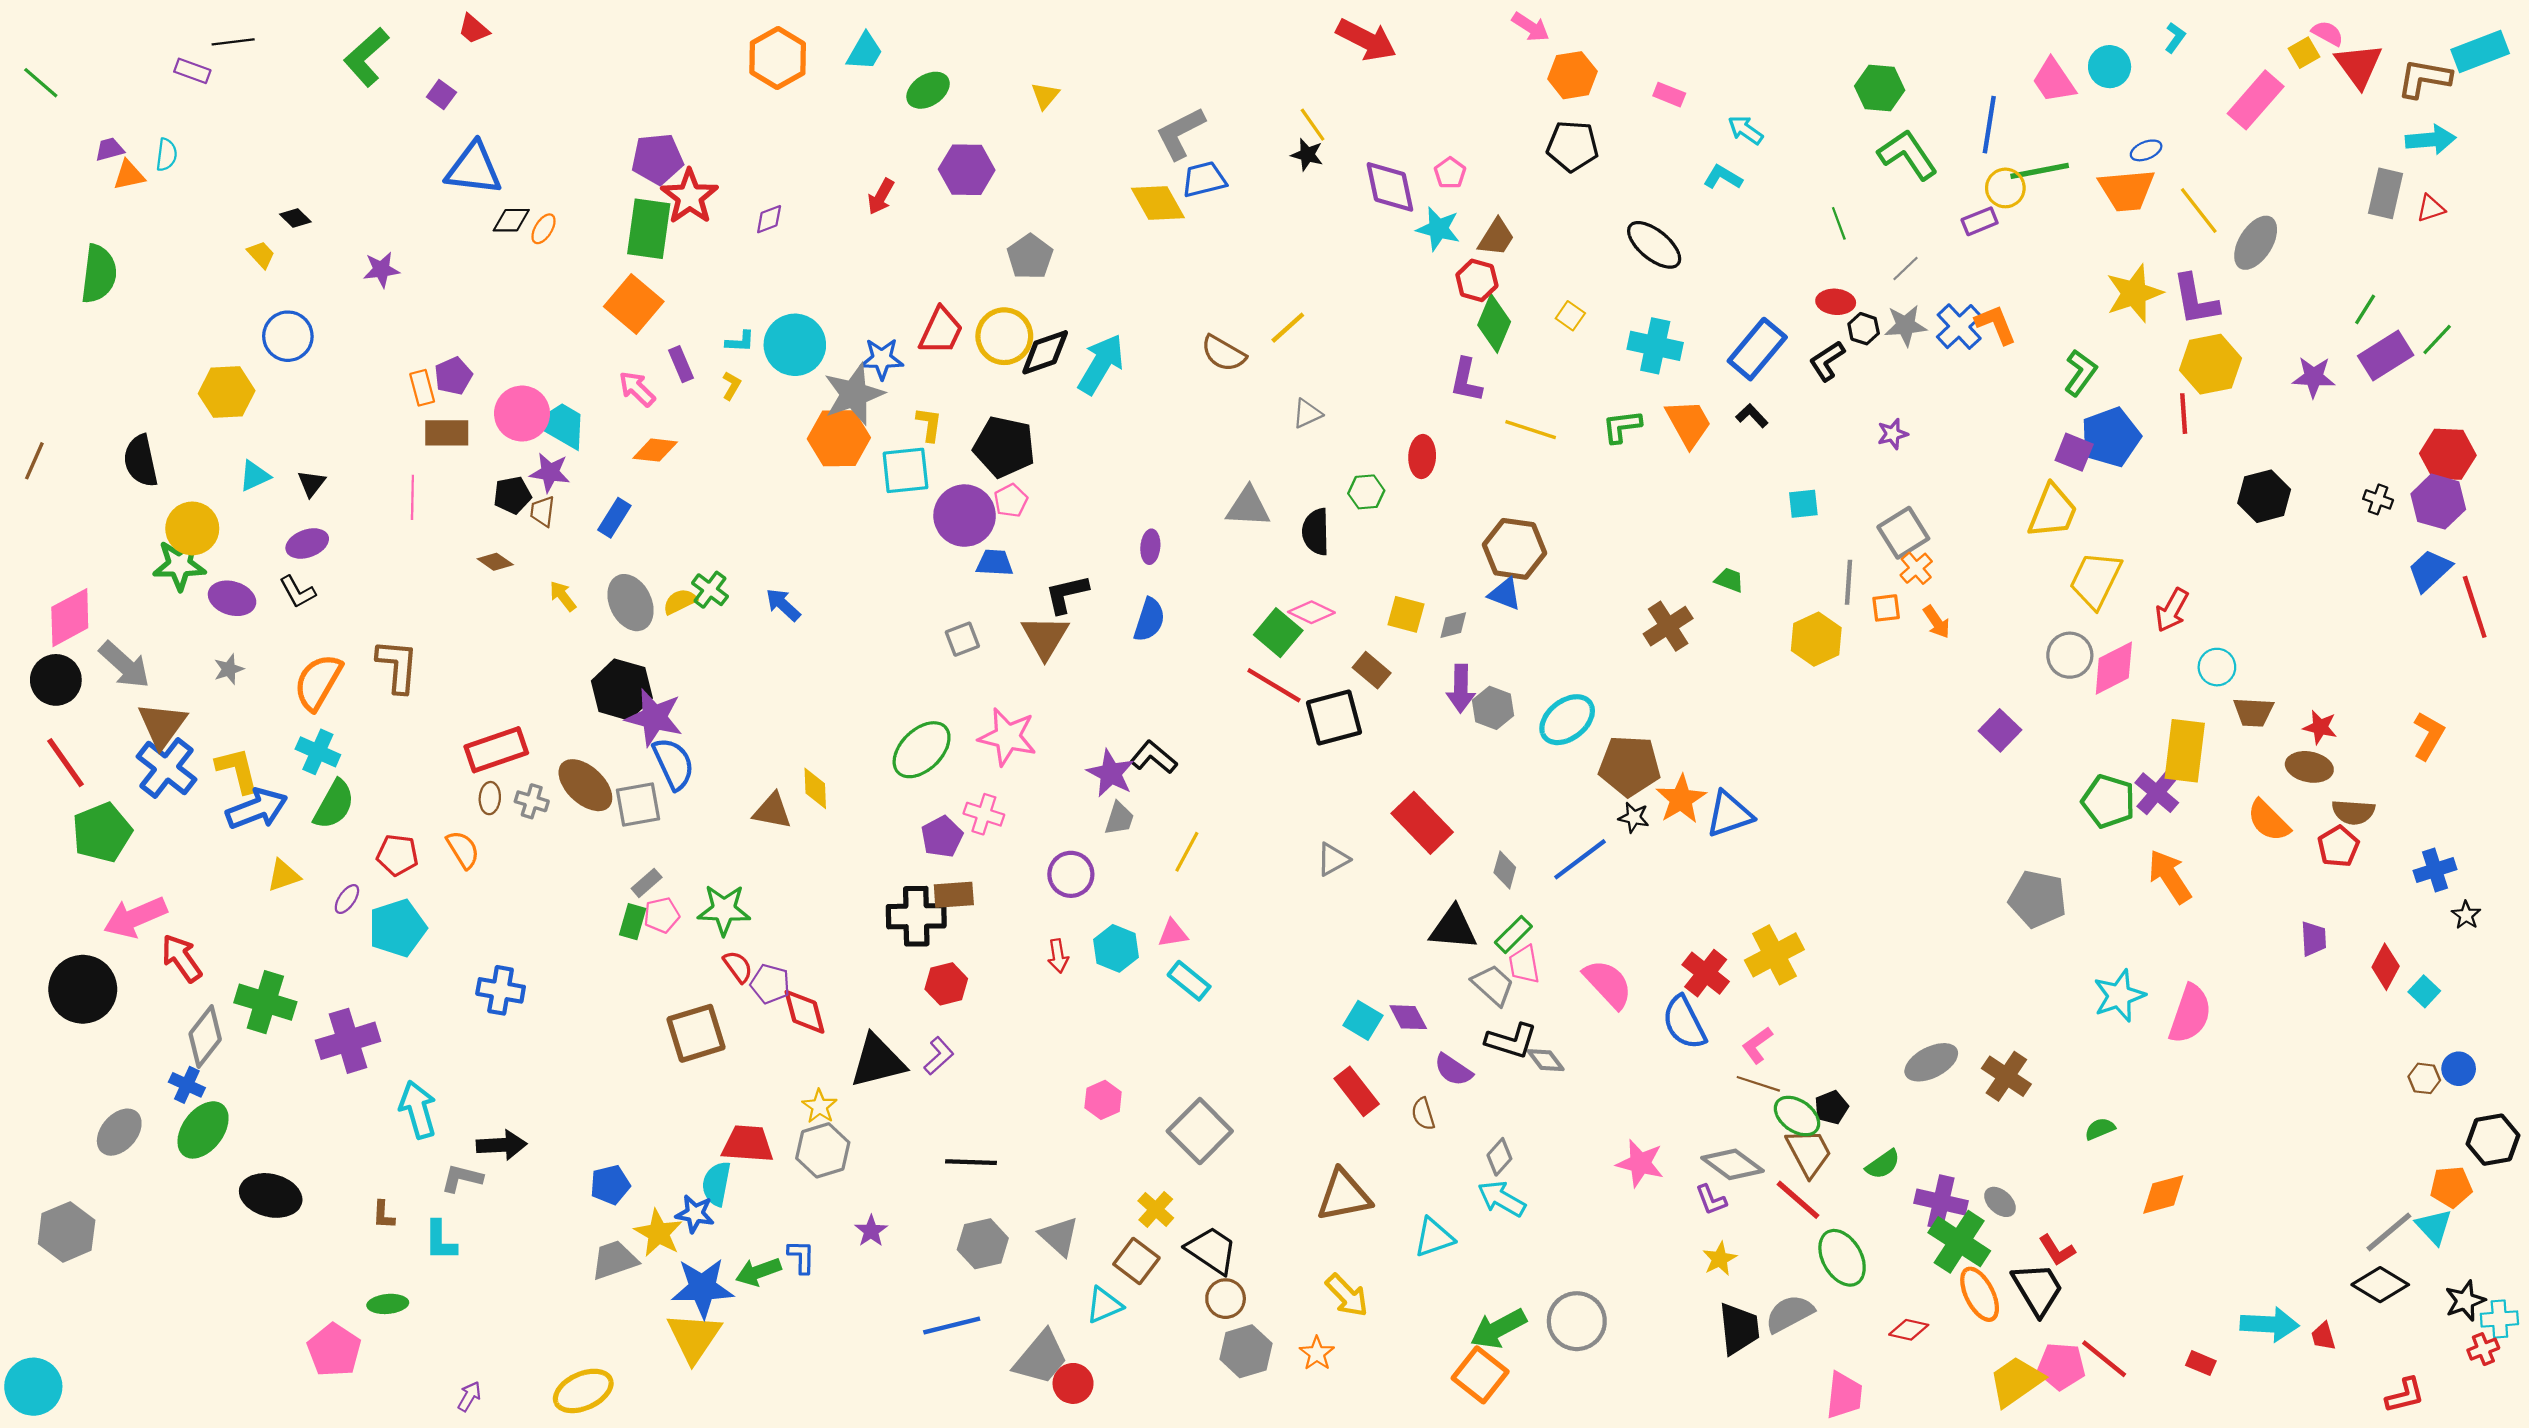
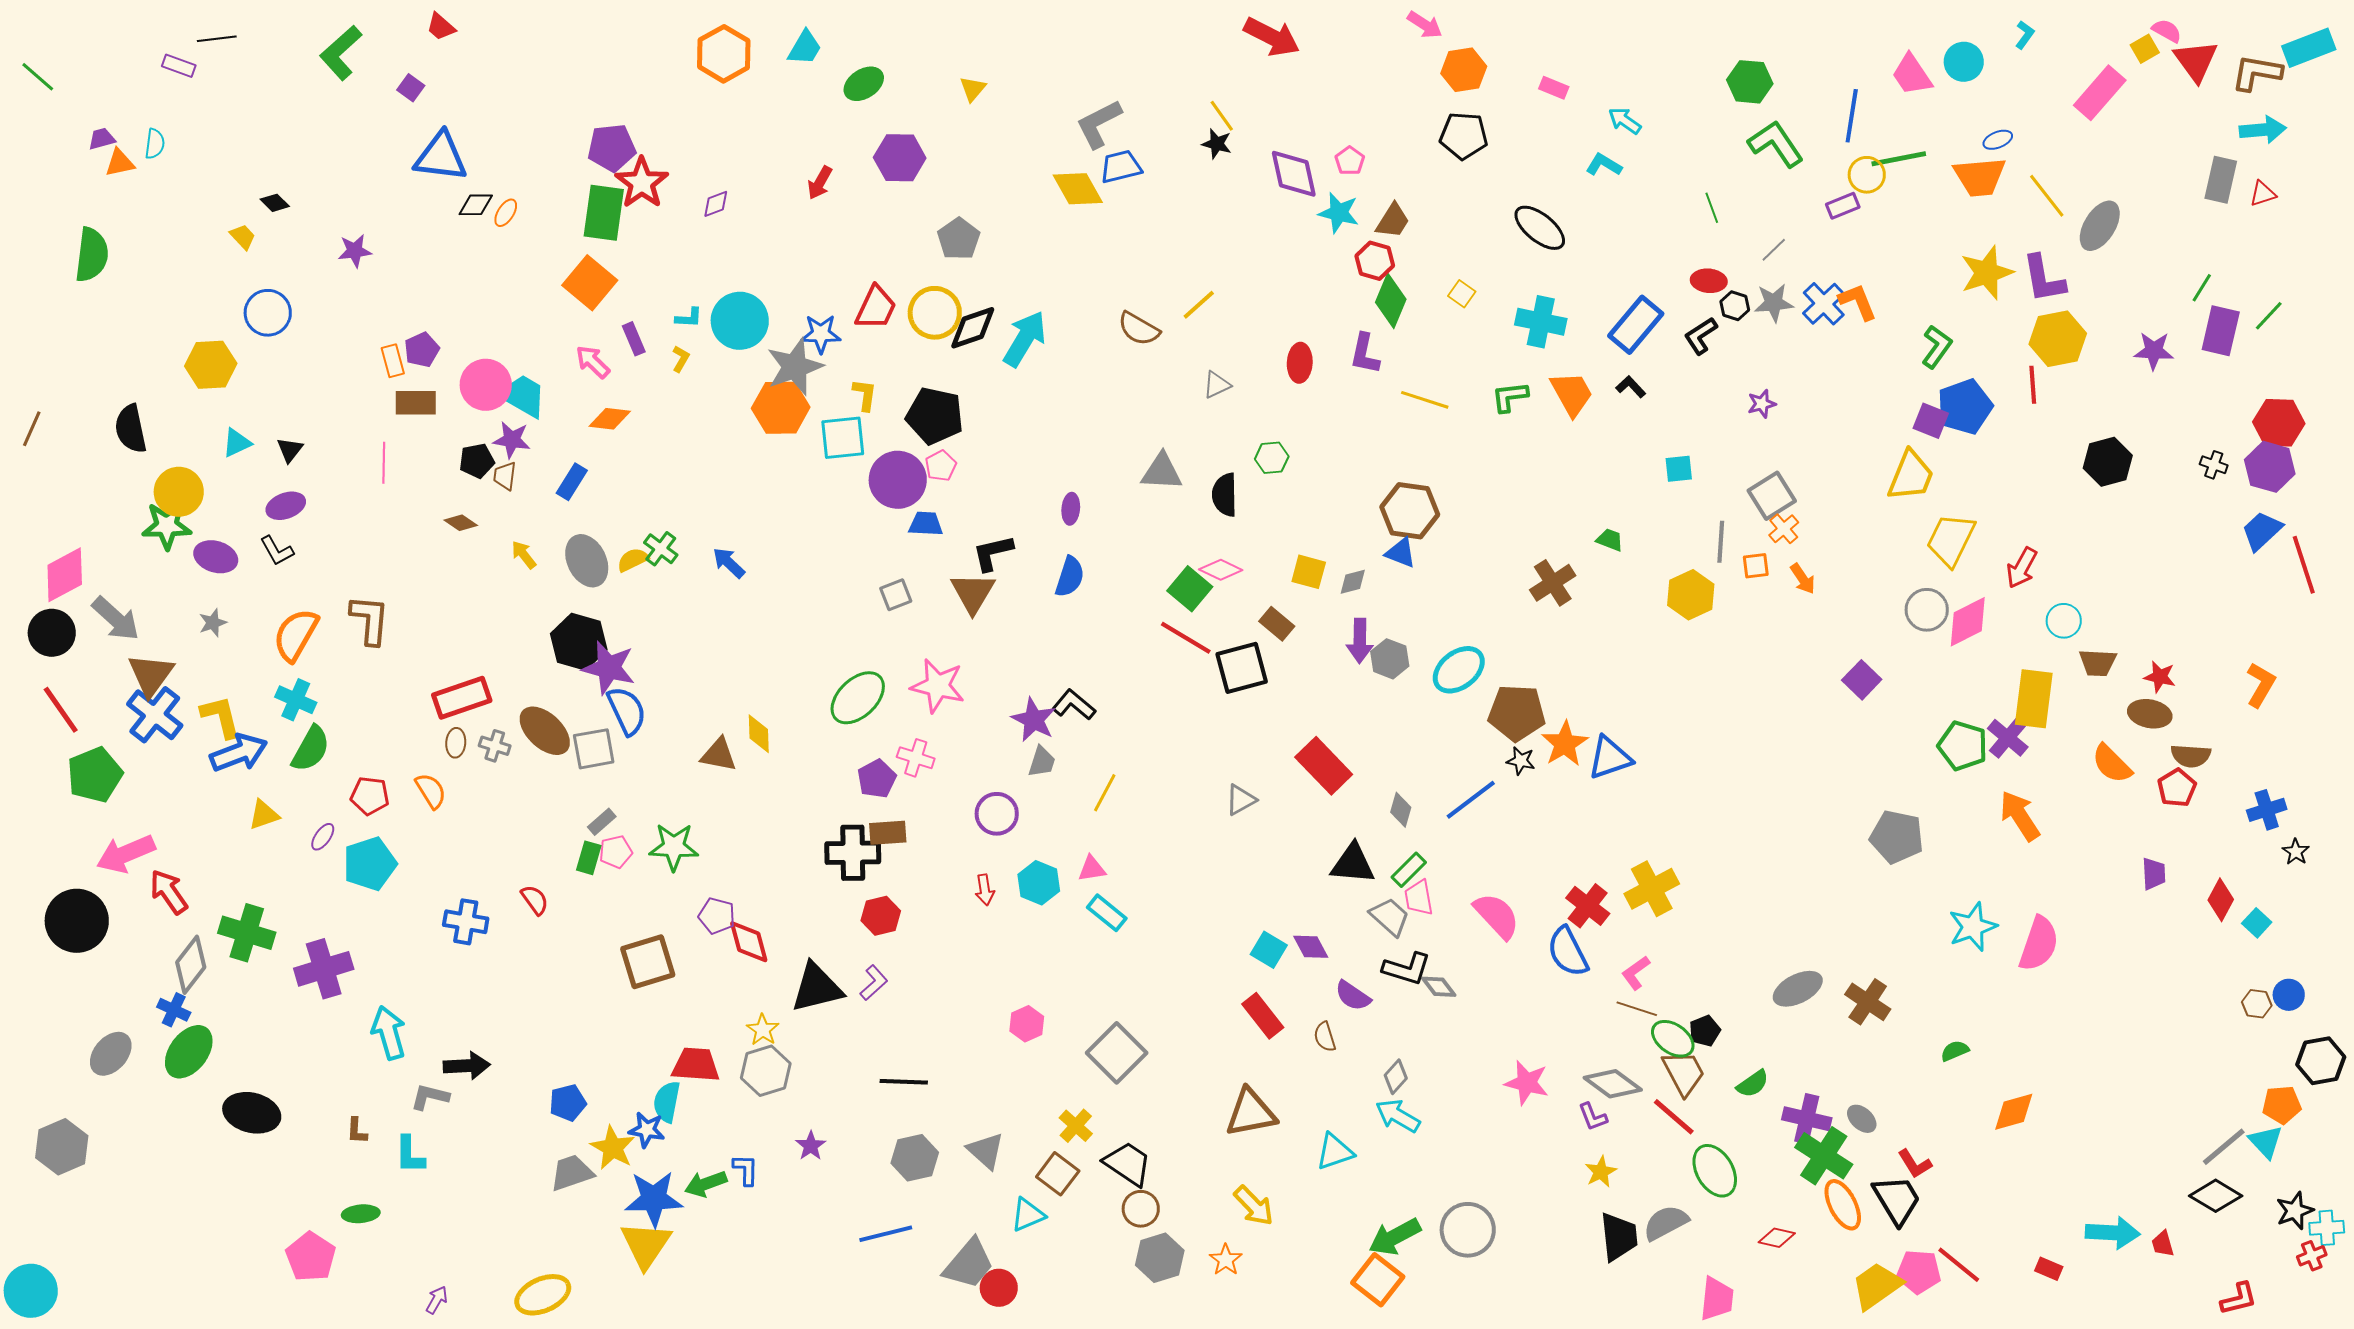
purple rectangle: (2386, 356) -> (2221, 331), turned -45
red ellipse: (1422, 456) -> (1300, 363), moved
red semicircle: (738, 967) -> (535, 900), moved

